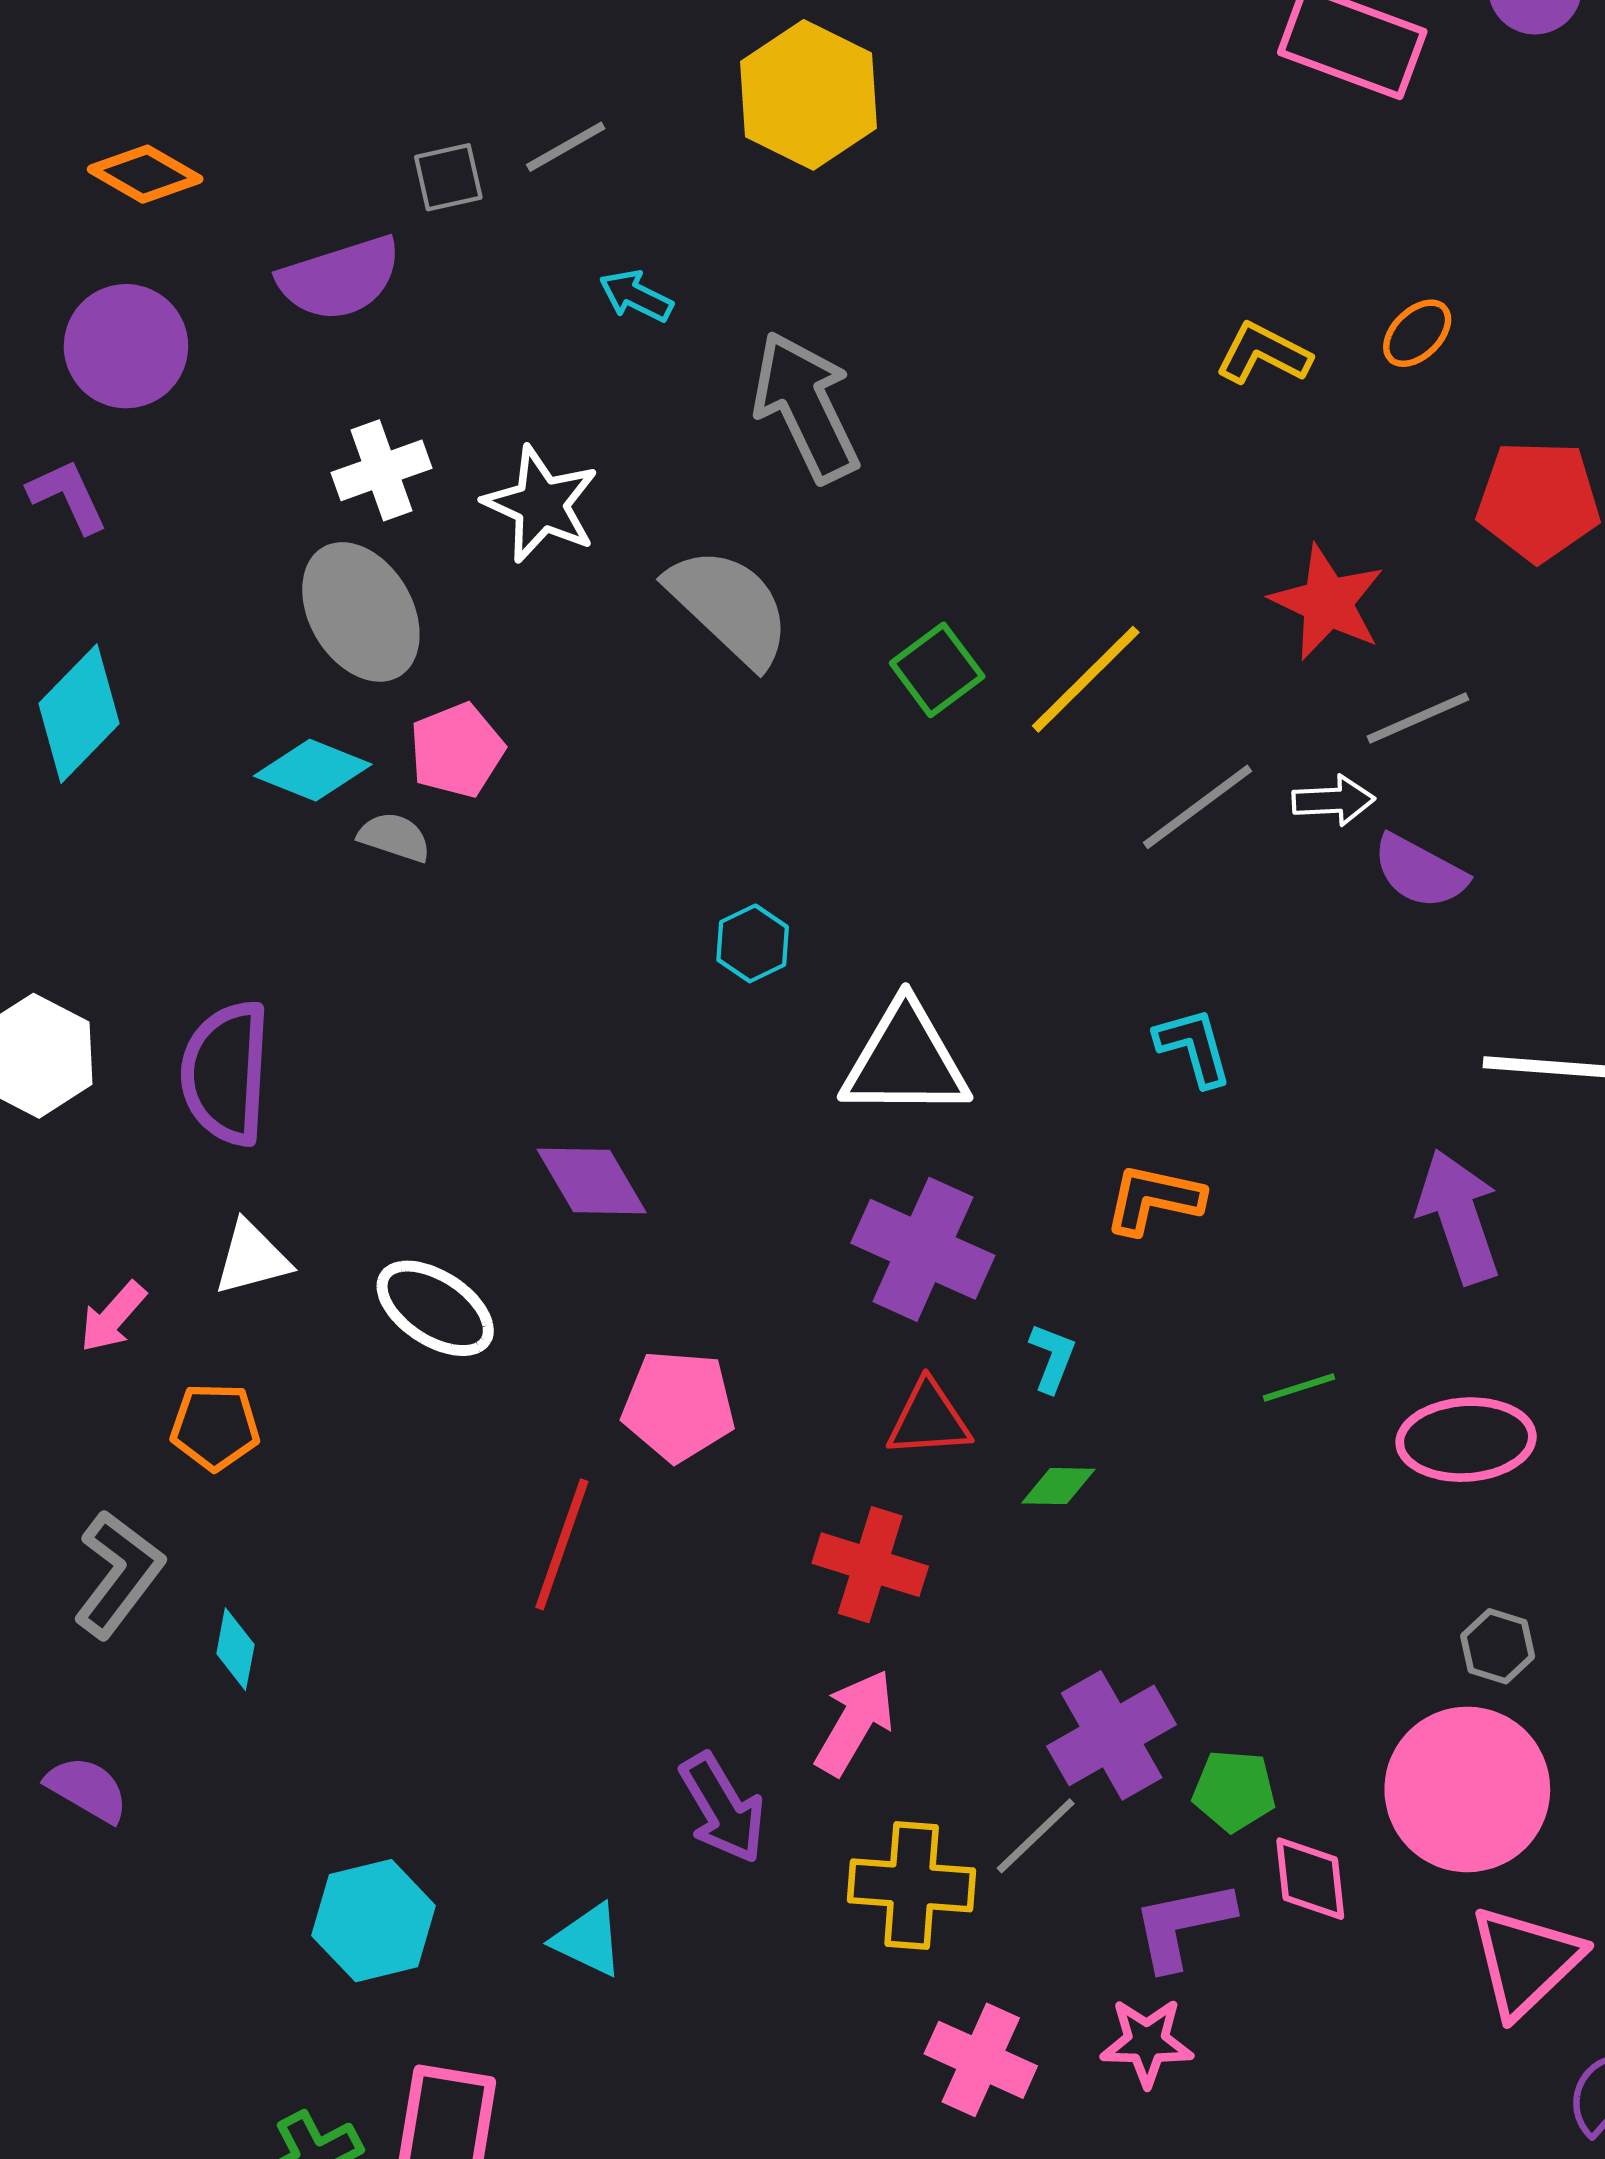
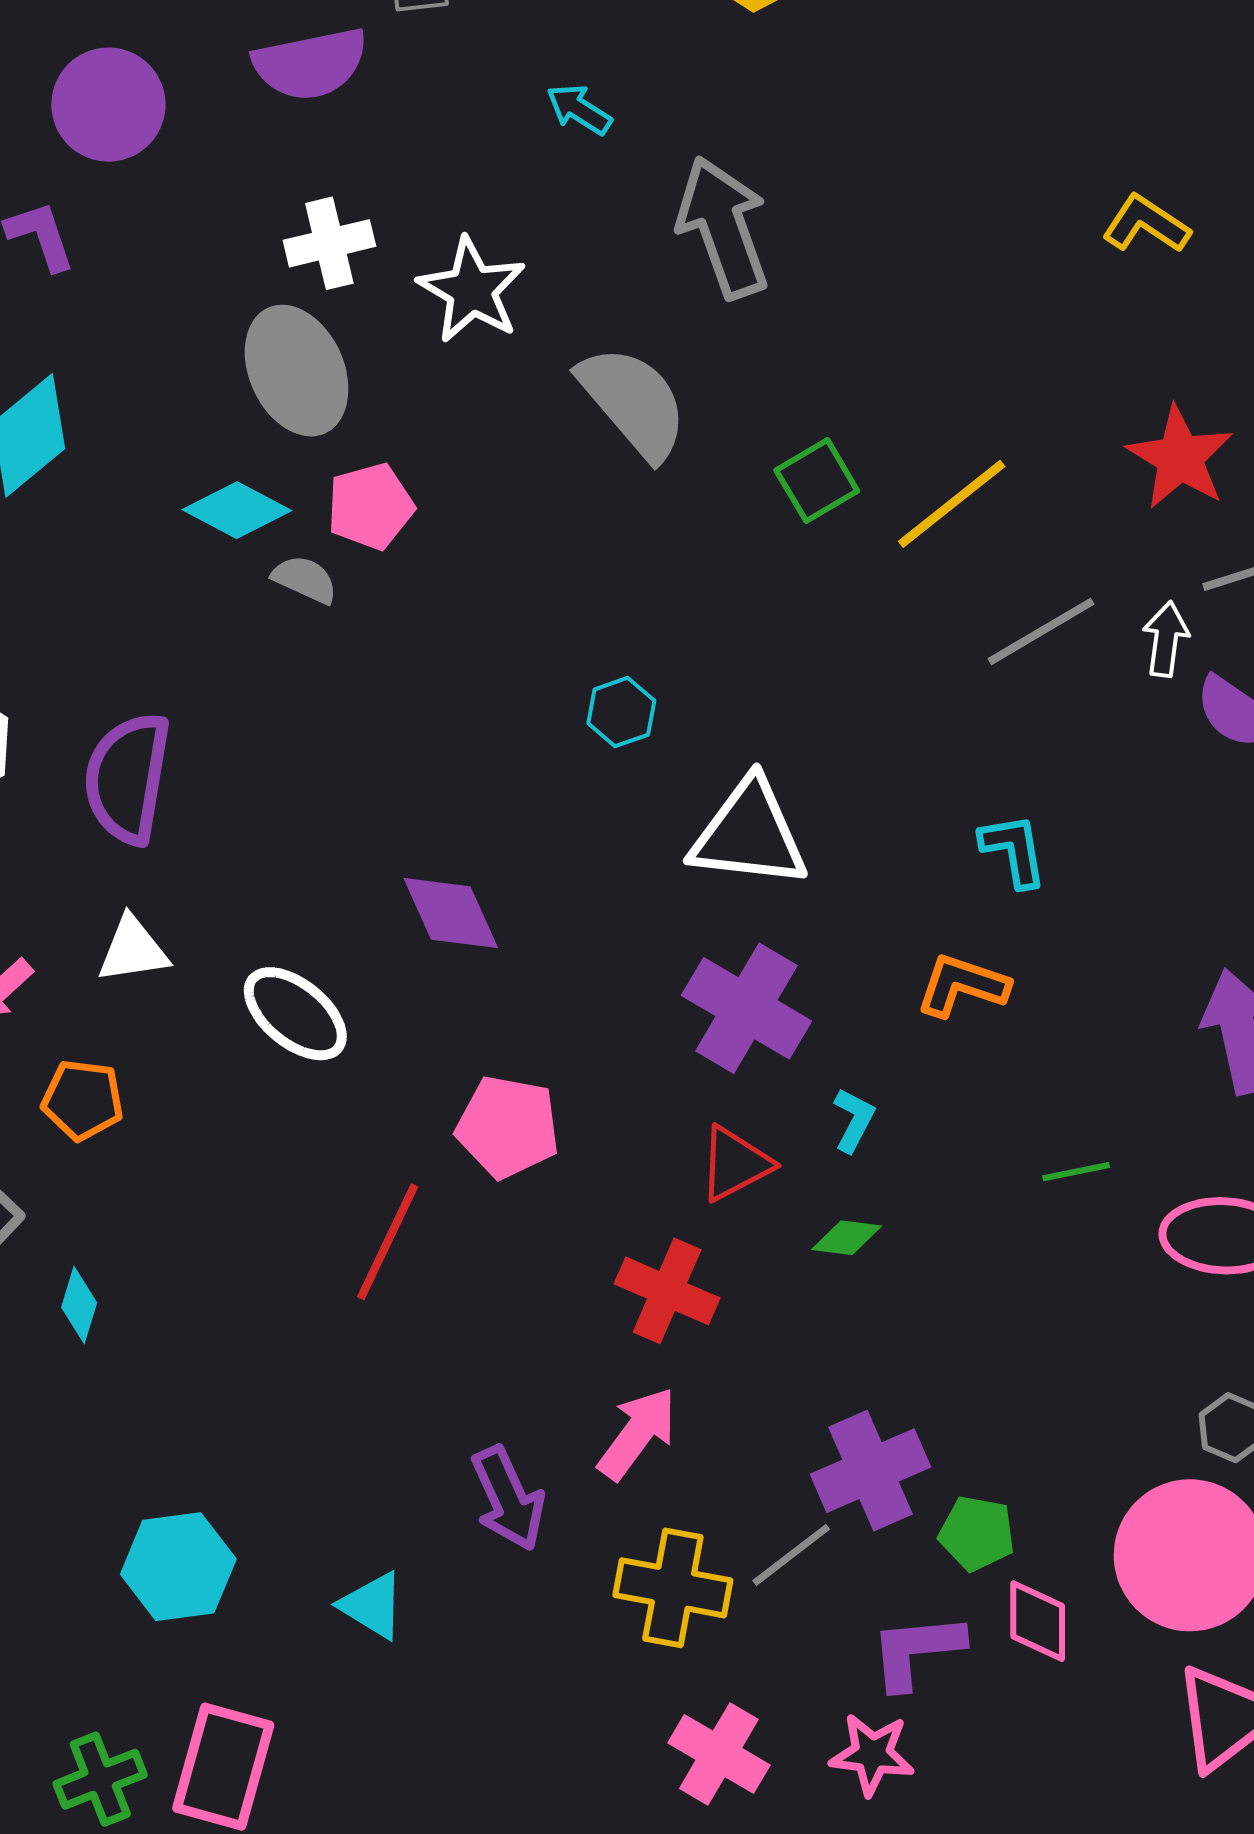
white arrow: (1333, 800) -> (1166, 639), turned -86
red triangle: (929, 1419) -> (735, 1164), turned -30

